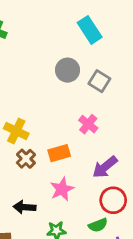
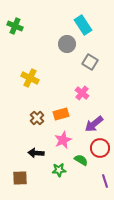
gray circle: (67, 70) -> (67, 44), moved
yellow cross: (16, 131) -> (30, 78), moved
green semicircle: (98, 225) -> (81, 160), moved, turned -128

